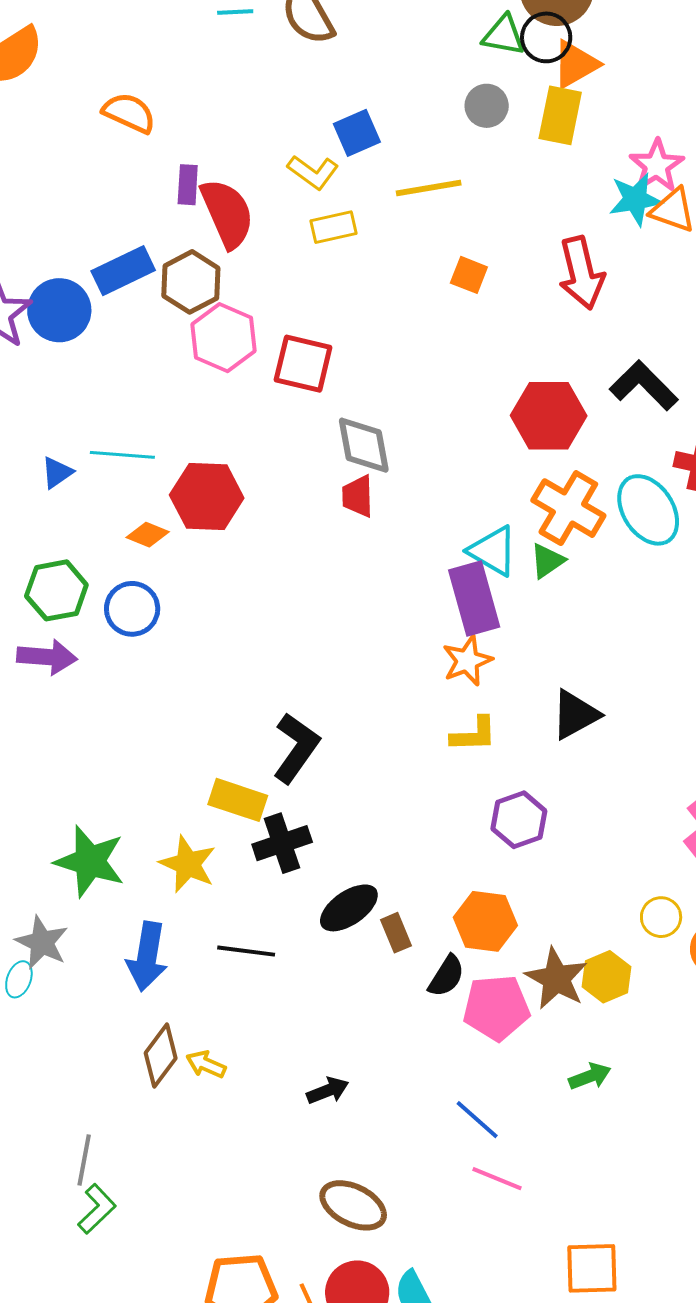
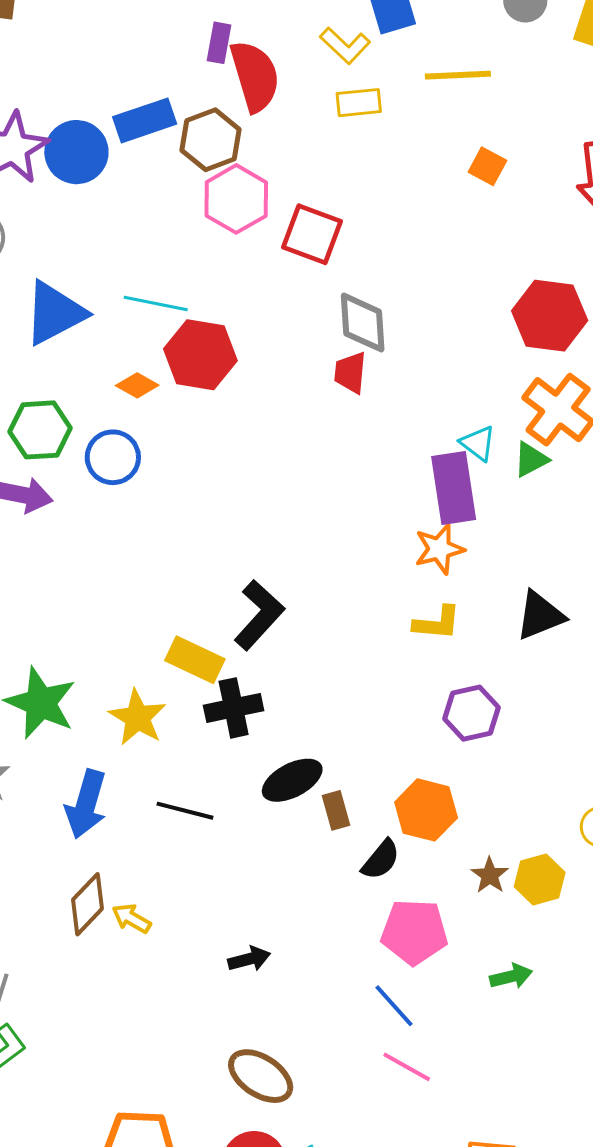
cyan line: (122, 455) -> (156, 303), moved
blue triangle: (57, 473) -> (55, 313), size x2.0
cyan triangle: (493, 551) -> (478, 443), size x0.7
brown star: (556, 979) -> (490, 875), size x0.6
pink pentagon: (496, 1008) -> (414, 932), moved

